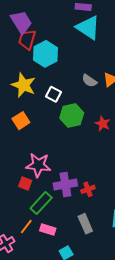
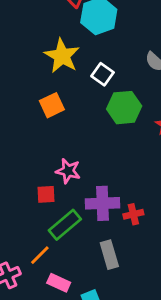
pink star: (38, 165) -> (68, 171), size x0.7
red square: (25, 183) -> (46, 194), turned -32
gray rectangle: (85, 224) -> (109, 255), moved
pink rectangle: (48, 229) -> (59, 283), moved

